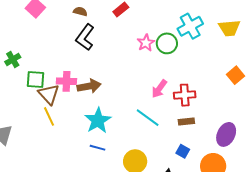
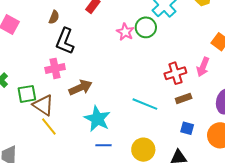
brown semicircle: (80, 11) -> (54, 17), turned 112
pink cross: (66, 81) -> (55, 68), moved
pink arrow: (159, 89) -> (203, 67), moved

